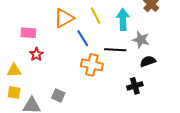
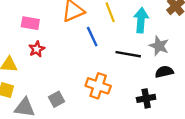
orange cross: (92, 65) -> (98, 86), moved
gray square: (58, 95) -> (57, 99), turned 32

